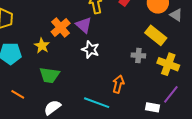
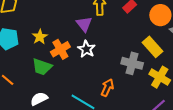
orange cross: (61, 28) -> (60, 49), moved
gray cross: (138, 55) -> (132, 63), size x1.5

